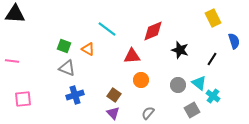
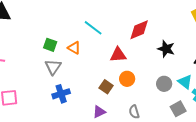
gray triangle: (67, 68) -> (53, 67), turned 42
brown square: (114, 95) -> (106, 87), moved
purple triangle: (113, 113) -> (99, 112), turned 48
gray semicircle: (148, 113) -> (134, 112), turned -56

